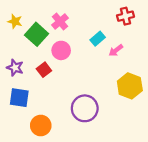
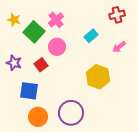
pink arrow: (116, 50) -> (119, 47), moved
yellow hexagon: (130, 86) -> (98, 77), moved
blue square: (19, 98) -> (29, 91), moved
purple circle: (85, 108) -> (71, 113), moved

